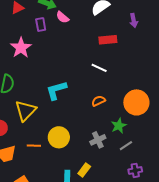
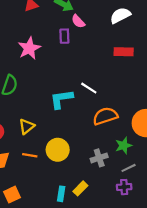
purple rectangle: (41, 24) -> (64, 36), moved
white line: (99, 68) -> (89, 88), moved
orange semicircle: (98, 101) -> (105, 116), size x1.6
yellow triangle: (26, 111) -> (27, 126), moved, size x0.7
purple cross: (135, 170) -> (124, 187), moved

